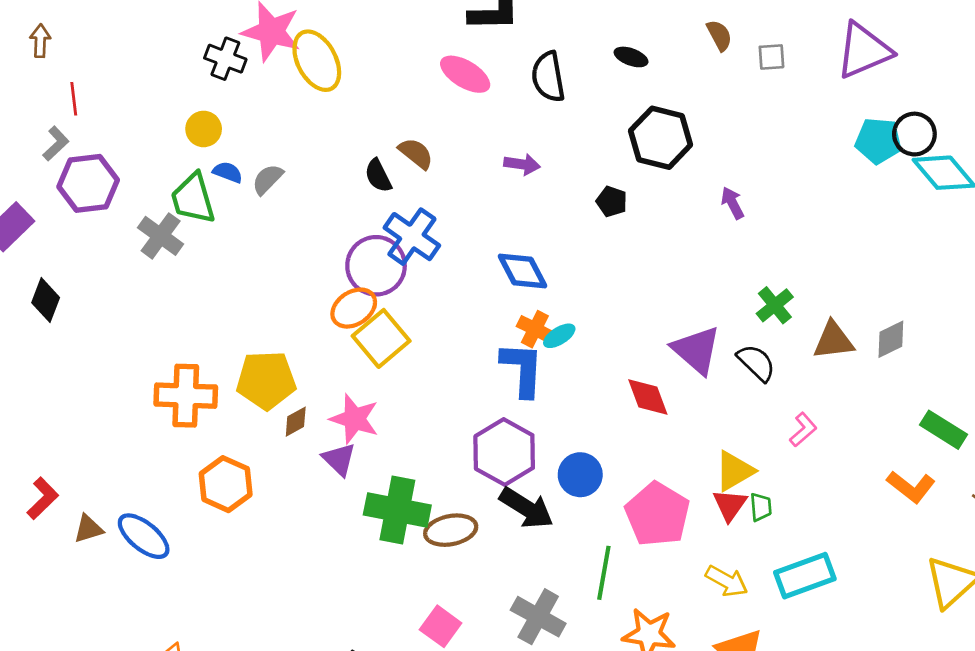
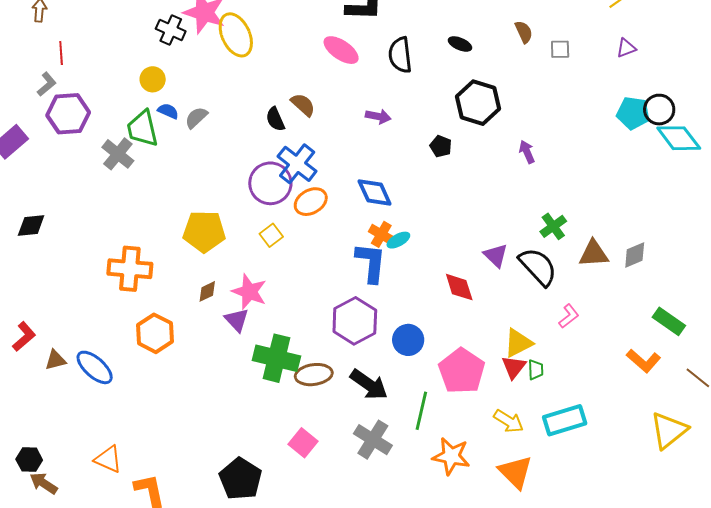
purple triangle: (864, 51) -> (626, 48), size x0.5
black diamond: (46, 300) -> (31, 225), moved, turned 60
orange ellipse: (354, 308) -> (311, 202), moved
yellow square: (381, 338) -> (271, 235), size x0.6
purple triangle: (696, 350) -> (496, 255), size x0.7
black semicircle: (756, 363) -> (538, 267), size x1.4
yellow pentagon: (266, 380) -> (204, 231), moved
black arrow: (526, 508) -> (369, 385), moved

